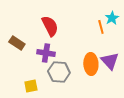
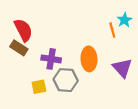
red semicircle: (50, 26) -> (23, 30), moved
orange ellipse: (91, 64) -> (89, 59), moved
yellow square: (31, 86) -> (39, 87), moved

